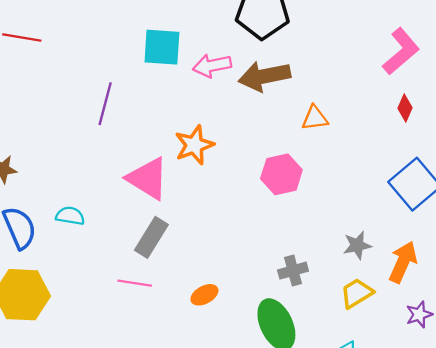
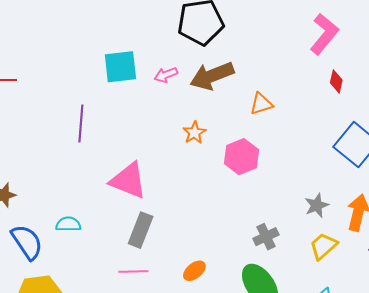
pink arrow: (212, 66) -> (166, 75), size x0.7
orange star: (194, 145) -> (194, 133), moved, size x0.7

